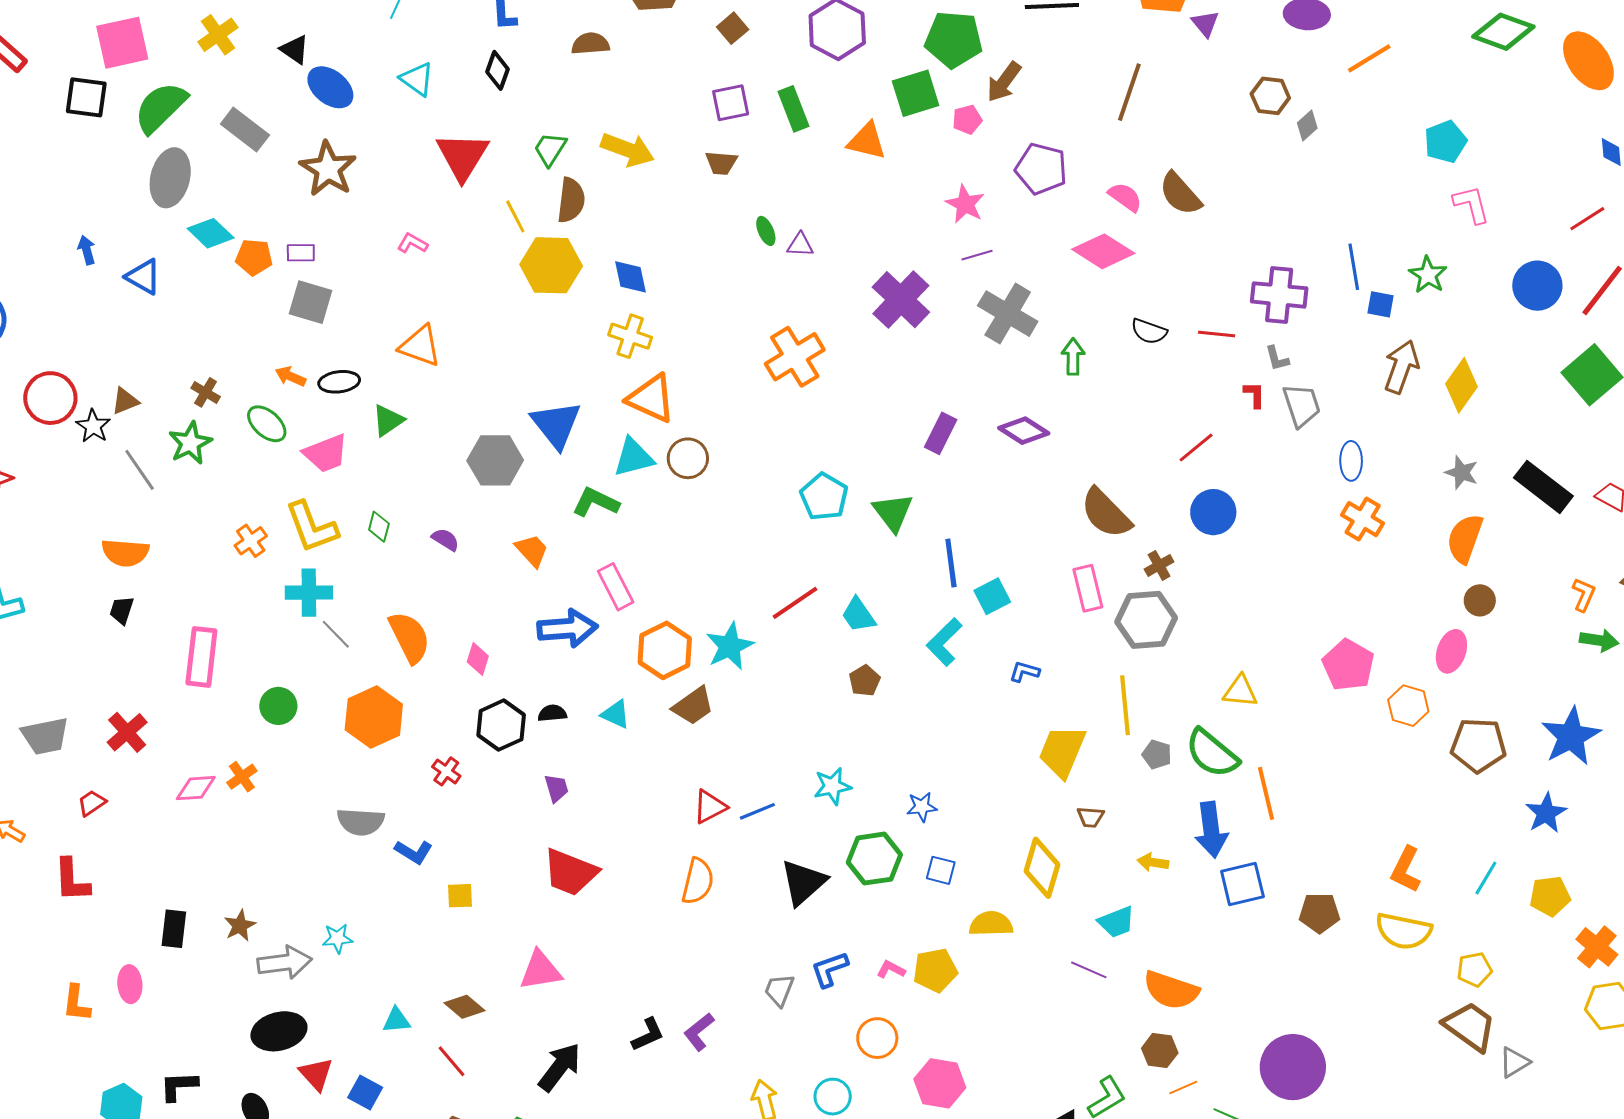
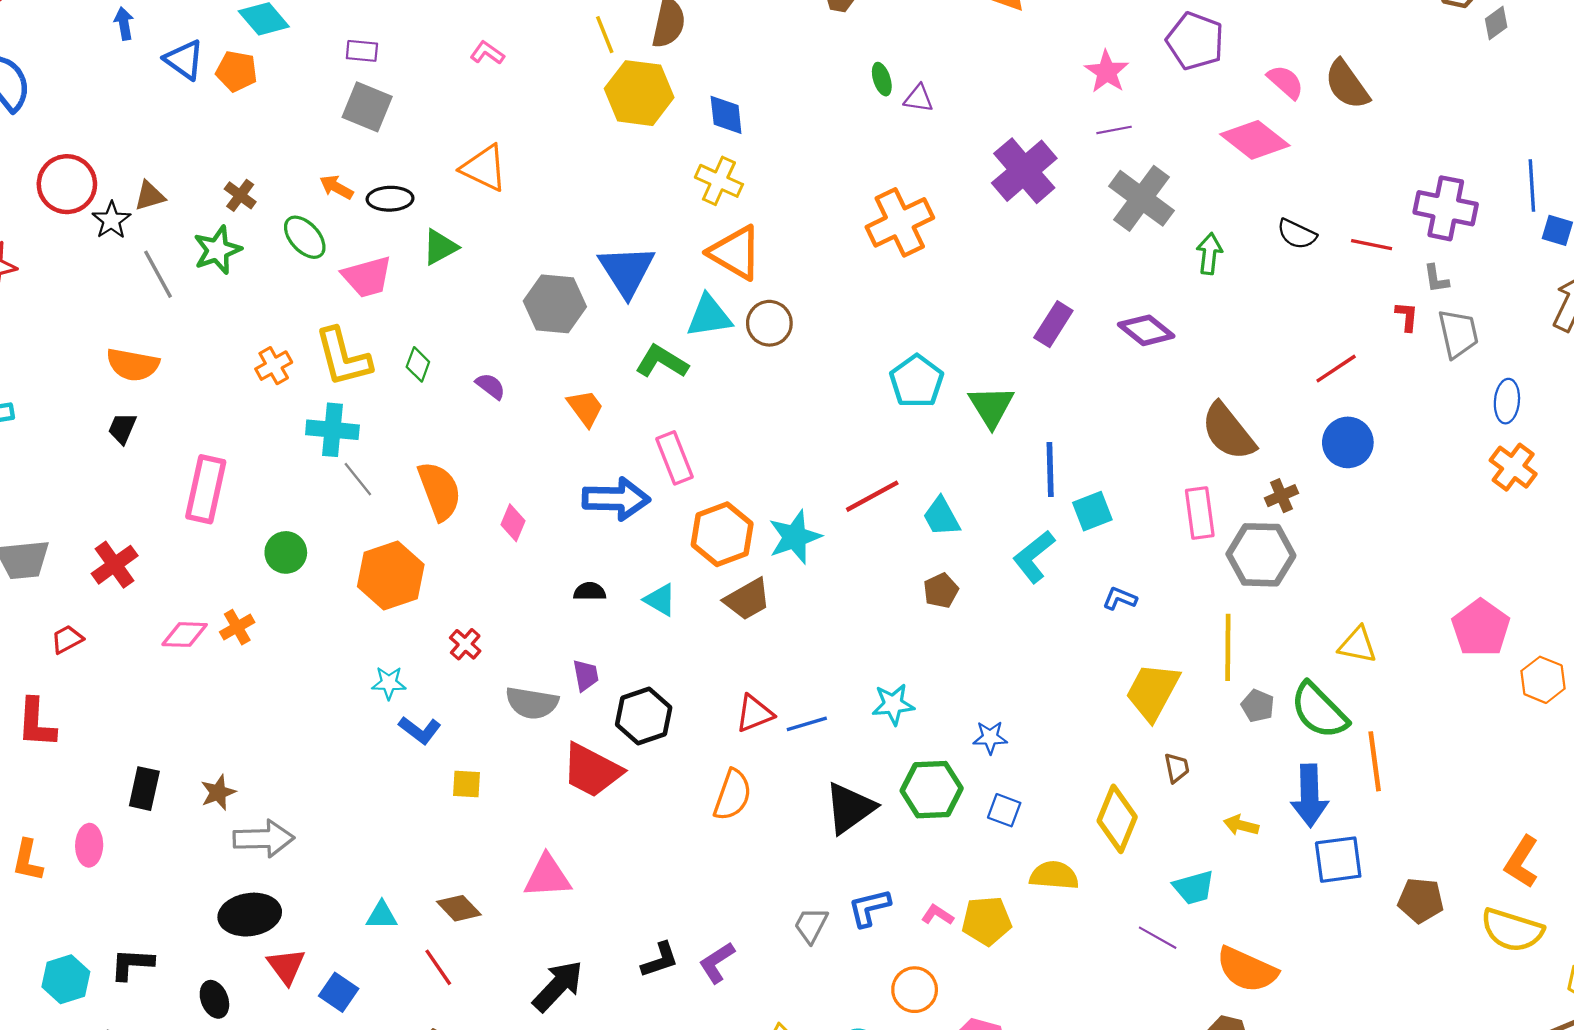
orange pentagon: (254, 257) -> (237, 71), moved
black hexagon: (501, 725) -> (644, 716), moved
brown trapezoid: (1090, 817) -> (1177, 768), turned -112
gray semicircle: (361, 822) -> (532, 703), moved
cyan star: (338, 938) -> (389, 683), moved

